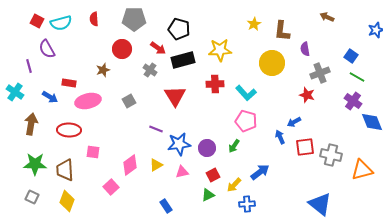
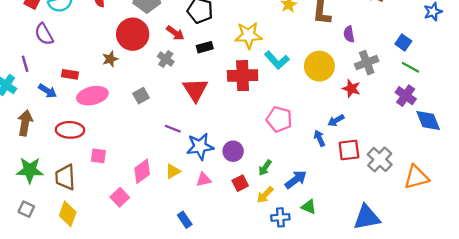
red circle: (122, 49) -> (133, 34), size x1.4
black rectangle: (183, 60) -> (205, 47), size x0.6
yellow circle: (272, 63) -> (319, 66), moved
purple line: (29, 66) -> (25, 64), moved
red cross: (215, 84) -> (243, 76), size x1.4
cyan L-shape: (246, 93) -> (277, 60), moved
green arrow: (234, 146) -> (265, 168), moved
gray cross: (331, 155) -> (380, 159), turned 30
green triangle: (208, 195) -> (309, 207), moved, turned 48
blue triangle: (320, 204) -> (367, 217), turned -50

